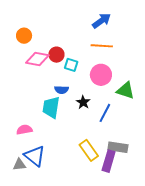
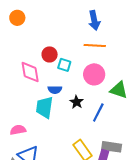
blue arrow: (101, 21) -> (94, 20), turned 114
orange circle: (24, 36) -> (17, 18), moved
pink diamond: (37, 59) -> (30, 72), moved, turned 70

